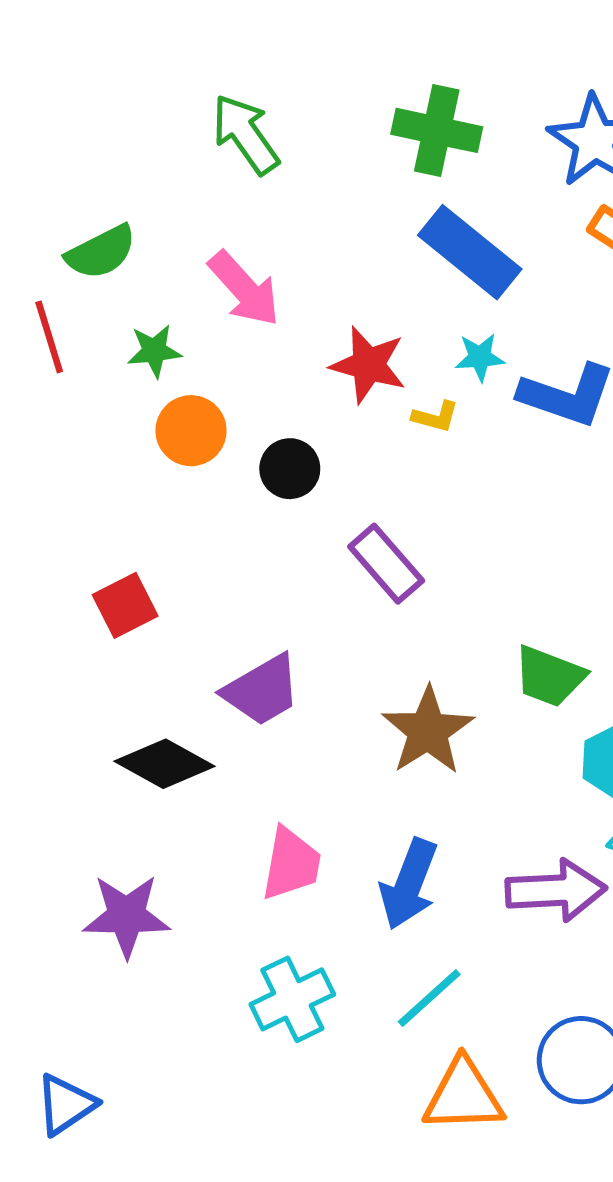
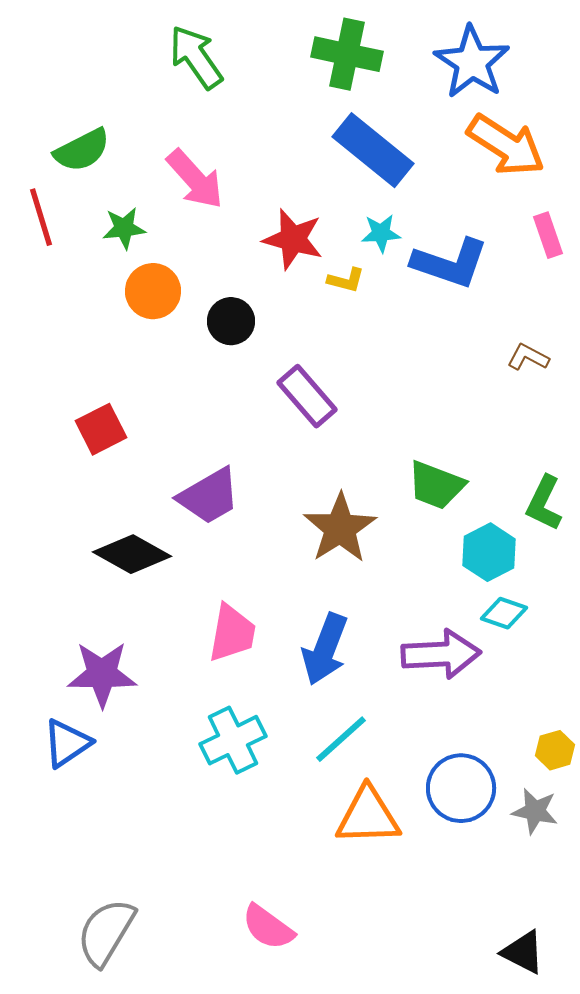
blue triangle: (66, 1104) -> (67, 743), moved

